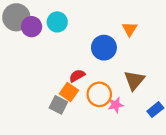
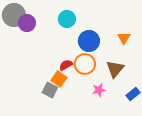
cyan circle: (57, 22) -> (67, 19), moved
orange triangle: (130, 29) -> (124, 38), moved
orange circle: (99, 94) -> (85, 64), moved

